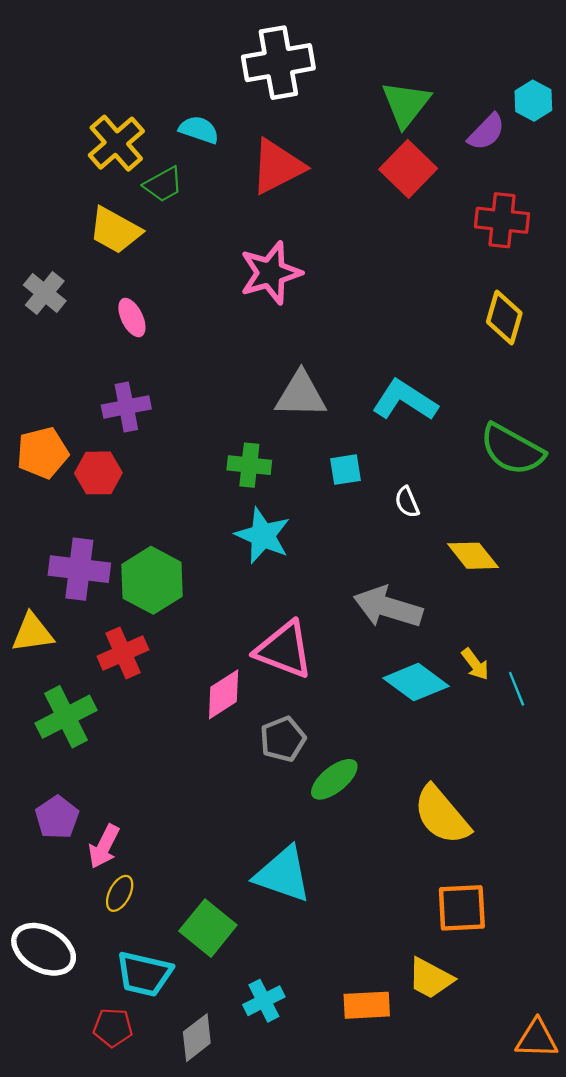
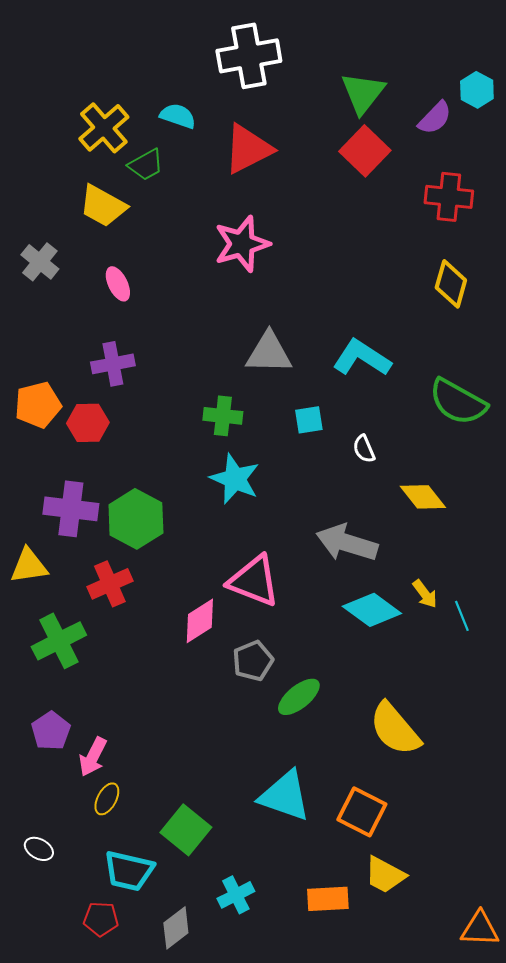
cyan triangle: (283, 874) -> (285, 796), moved
orange square: (462, 908) -> (362, 812), moved, turned 30
white ellipse: (44, 949) -> (39, 849), size x0.5

